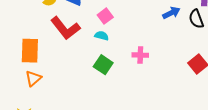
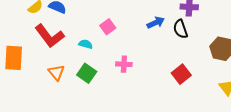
pink square: (105, 16) -> (108, 27), moved
orange triangle: (33, 78) -> (56, 72), moved, turned -30

